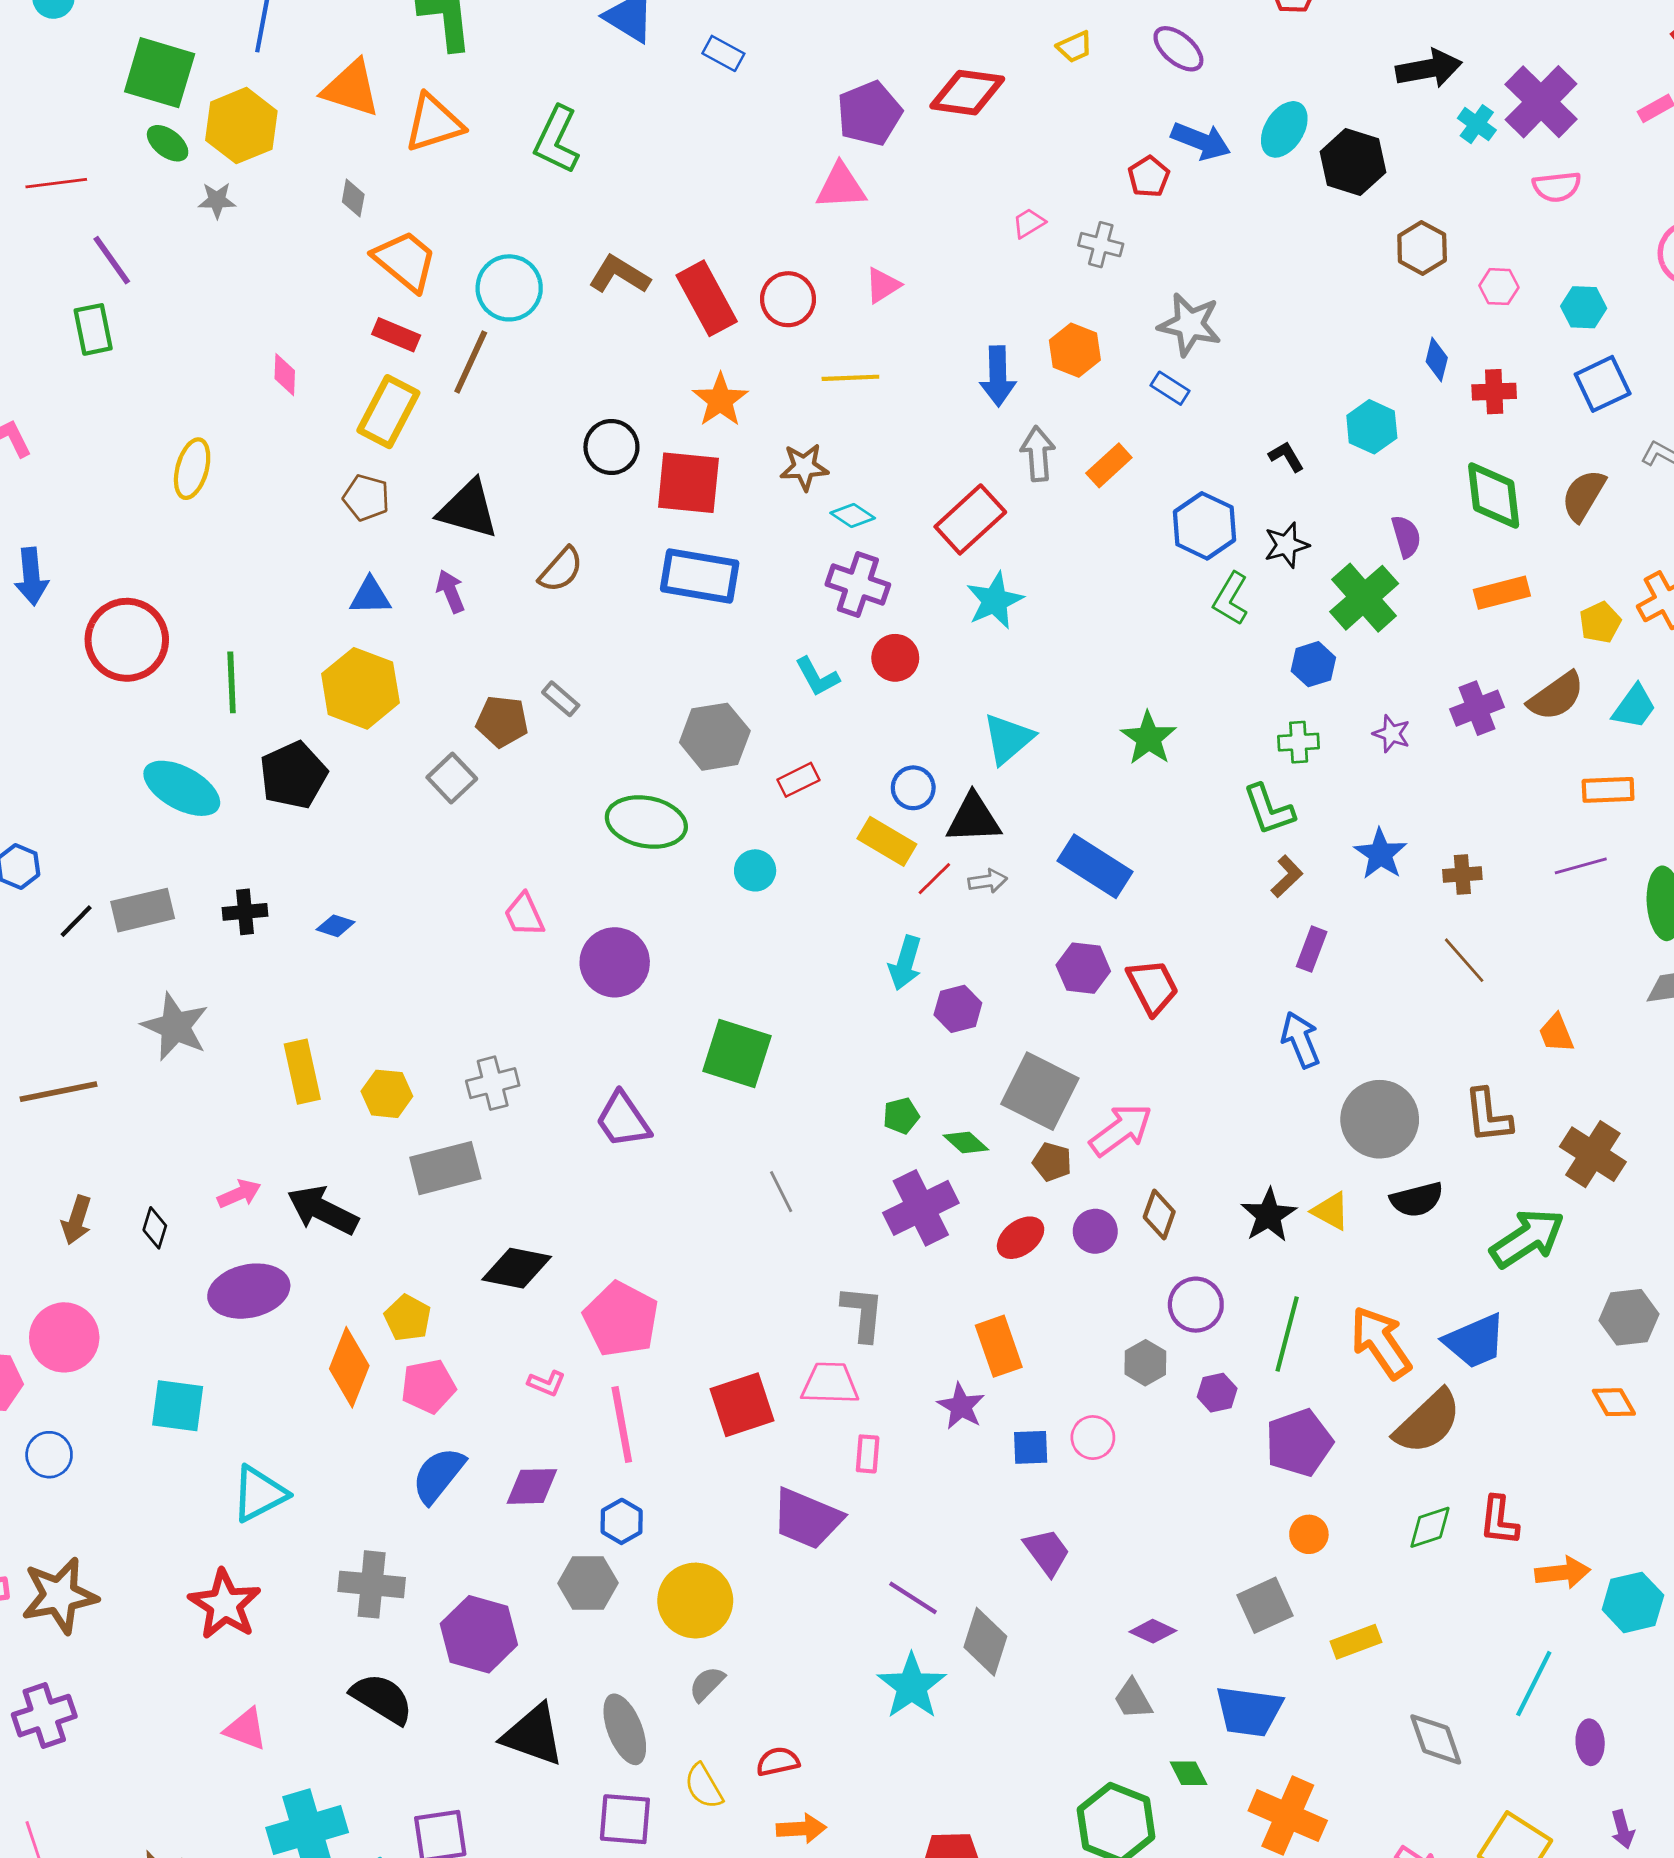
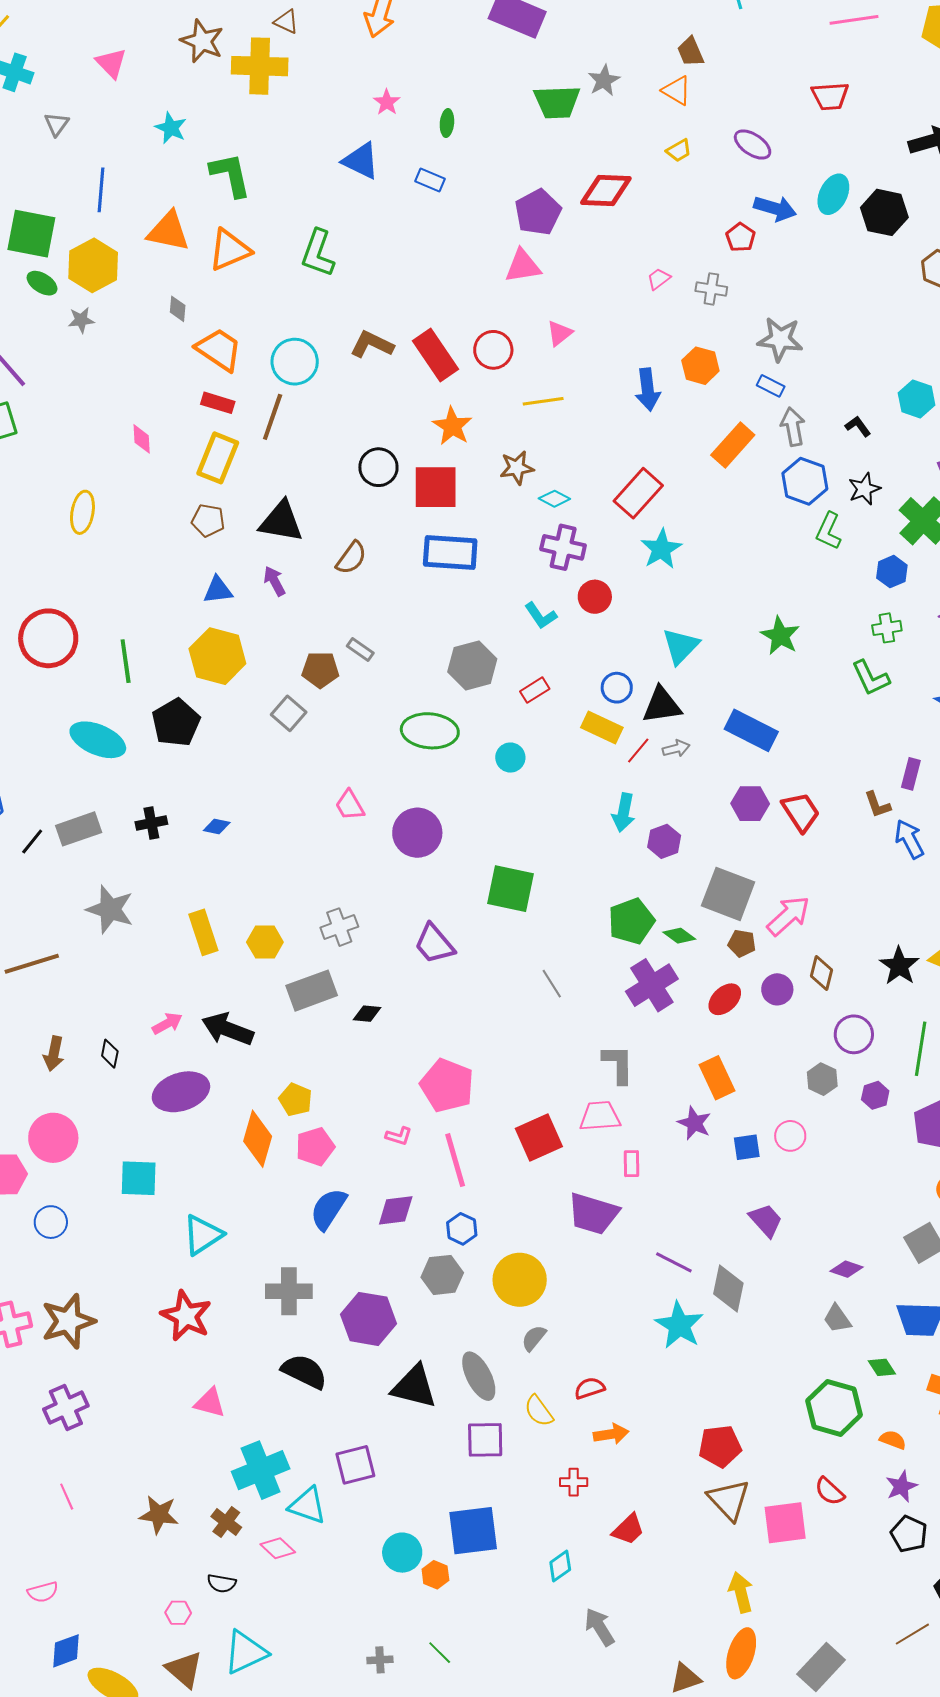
gray arrow: (1038, 454) -> (793, 427), moved
orange rectangle: (1109, 465) -> (733, 445), size x1.4
brown L-shape: (1287, 876) -> (877, 805), moved, turned 120
green pentagon: (901, 1116) -> (631, 921), size x1.8
black diamond: (517, 1268) -> (367, 1014), moved, size x0.6

